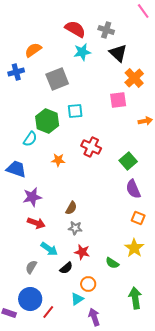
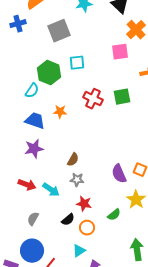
green square: (128, 161) -> (122, 97), moved, turned 30
blue trapezoid: (16, 169) -> (35, 121), moved
purple semicircle: (133, 189) -> (119, 174), moved
red arrow: (36, 223) -> (27, 185), moved
cyan arrow: (49, 249) -> (51, 190), moved
green semicircle: (112, 263) -> (114, 215), turned -72
orange circle: (88, 284) -> (87, 228), moved

